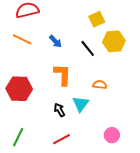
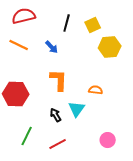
black line: (88, 48) -> (67, 23), moved, turned 54
green line: (18, 137) -> (27, 136), moved

